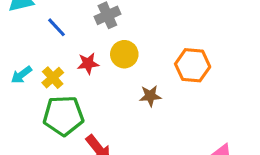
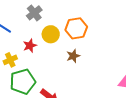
orange hexagon: (193, 65) -> (76, 28), moved
yellow cross: (53, 78) -> (10, 60), turned 32

